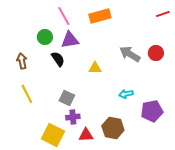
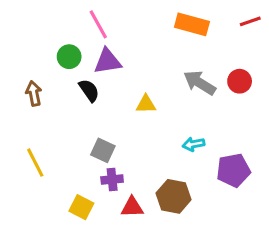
orange rectangle: (100, 16) -> (192, 24), moved, turned 30
yellow line: (27, 94) -> (35, 163), moved
yellow square: (53, 135) -> (81, 207), size x0.7

